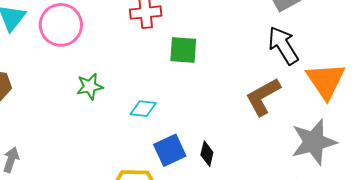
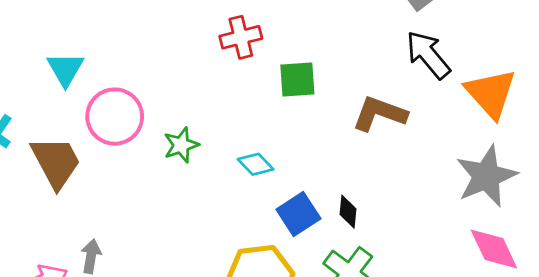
pink circle: (61, 25) -> (115, 117), moved
brown L-shape: (263, 97) -> (380, 114), moved, turned 57
cyan diamond: (143, 109) -> (256, 164), turned 48

